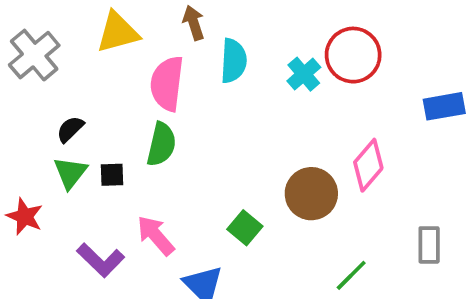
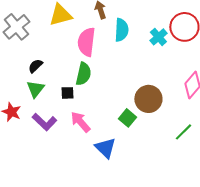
black square: (112, 175) -> (67, 93), moved
brown circle: (311, 194) -> (148, 99), moved
purple L-shape: (101, 260) -> (44, 122), moved
green line: (351, 275) -> (183, 132), moved

